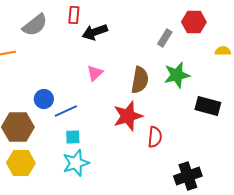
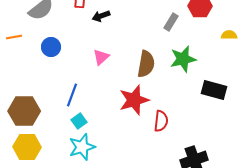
black arrow: (95, 32) -> (101, 16), size x0.7
blue circle: (44, 99) -> (51, 47), moved
blue line: (66, 111) -> (72, 95), turned -45
cyan square: (73, 137) -> (79, 121), turned -35

